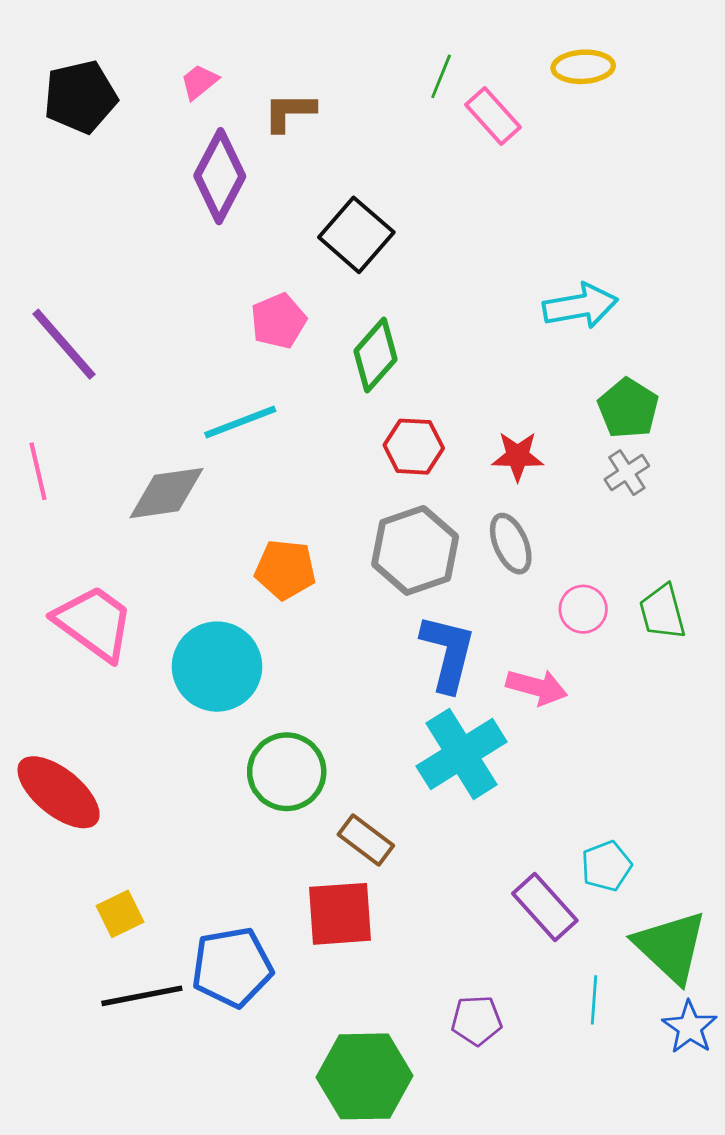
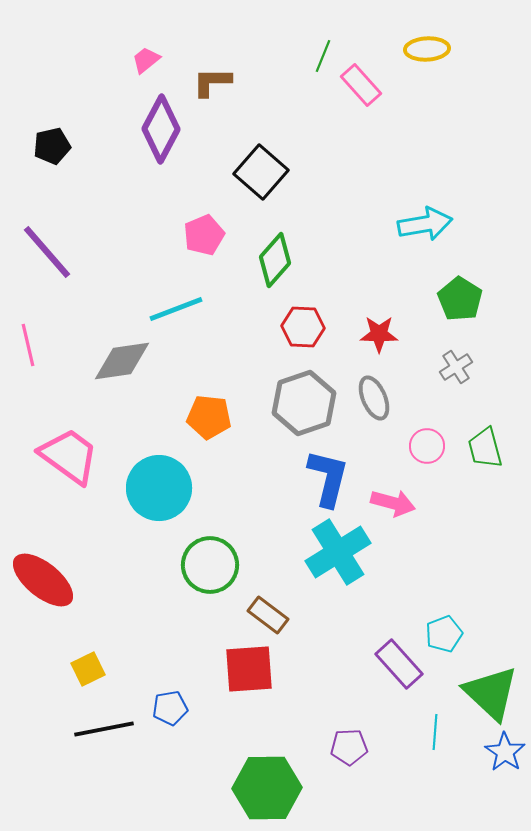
black pentagon: (80, 97) -> (52, 146), moved, size x0.7
gray cross: (627, 473) -> (456, 367), moved
blue pentagon: (232, 967) -> (170, 708), size x0.6

